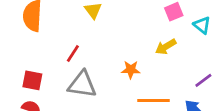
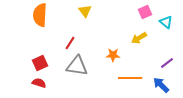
red square: (32, 80) -> (40, 63), turned -35

